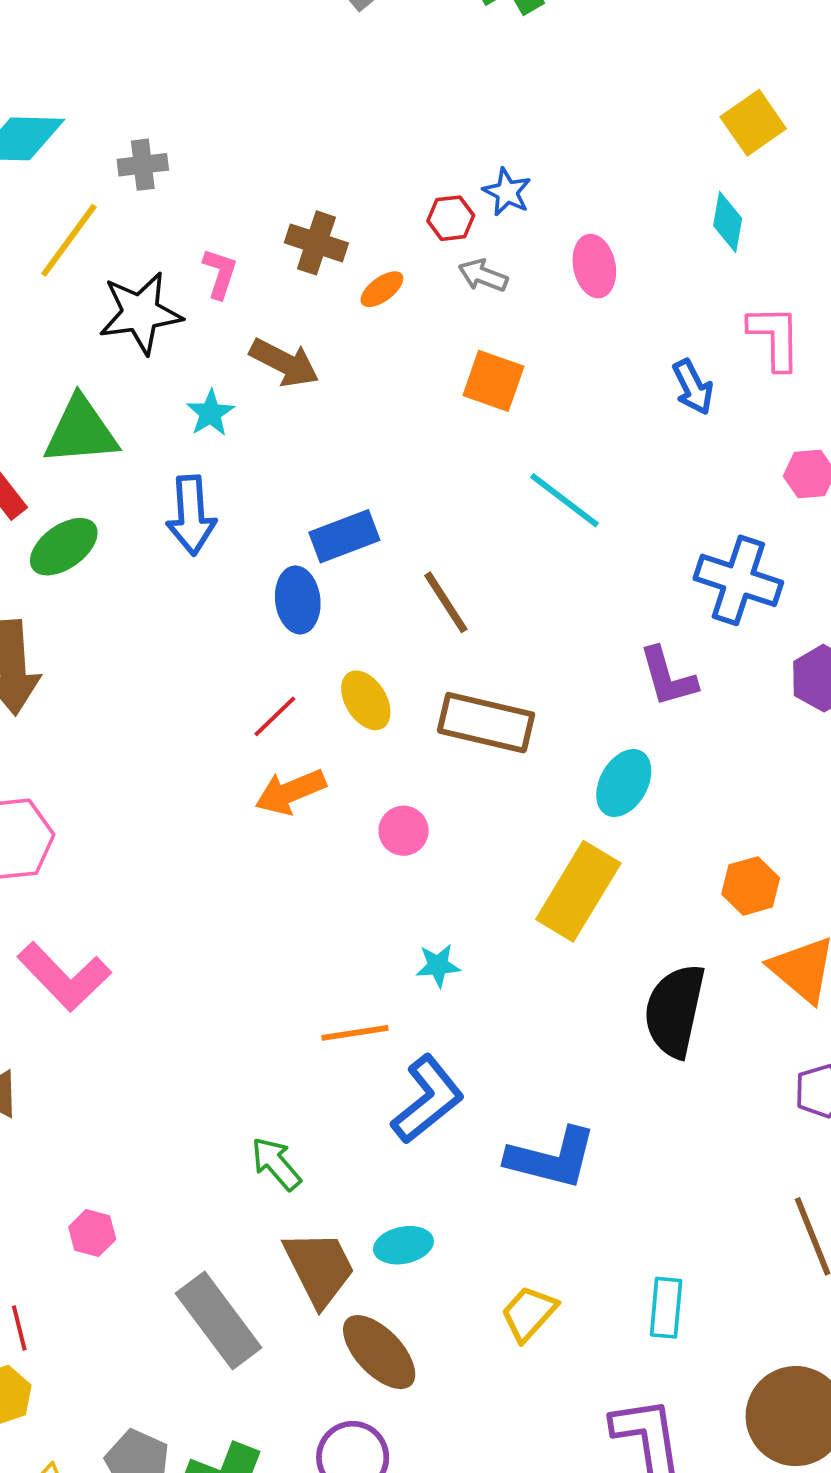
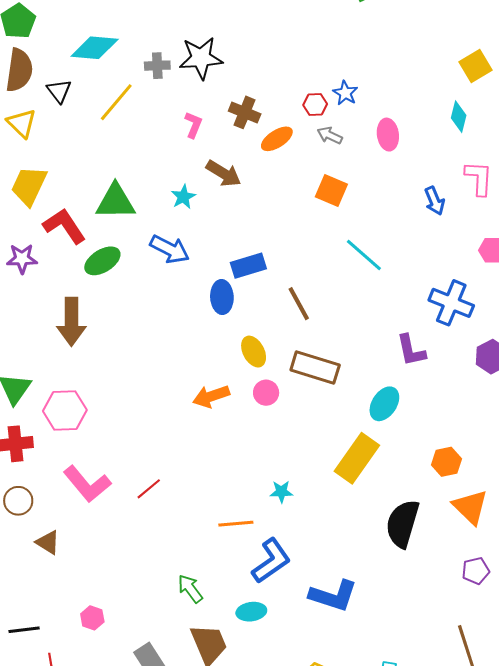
orange ellipse: (382, 289) -> (277, 139), size x1.4
black star: (140, 313) -> (201, 58), moved
blue arrow: (191, 515) -> (170, 249), turned -63
red line: (275, 716) -> (149, 489), moved
pink circle: (404, 831) -> (266, 393), moved
cyan ellipse: (403, 1245) -> (251, 612), moved

